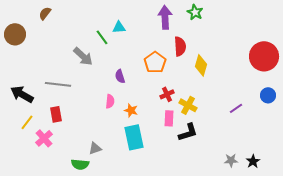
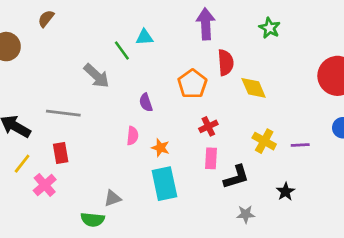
green star: (195, 12) -> (270, 28), moved
yellow diamond: (201, 65) -> (254, 88), turned -40
yellow cross: (188, 105) -> (264, 141), moved
purple line: (236, 108) -> (300, 145), turned 32
gray star: (231, 160) -> (246, 214), moved
black star: (253, 161) -> (286, 192), moved

